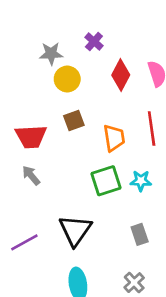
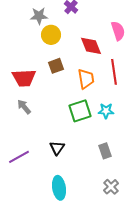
red diamond: (121, 75) -> (91, 46), moved, turned -50
black triangle: (75, 230) -> (57, 148), size x0.6
gray cross: (134, 283) -> (111, 187), moved

